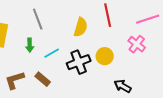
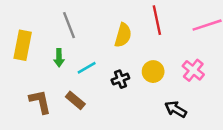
pink cross: (137, 44) -> (193, 70), moved
black cross: (79, 62) -> (120, 79), size x0.6
brown L-shape: (15, 80) -> (40, 102), turned 95

